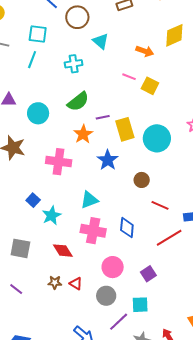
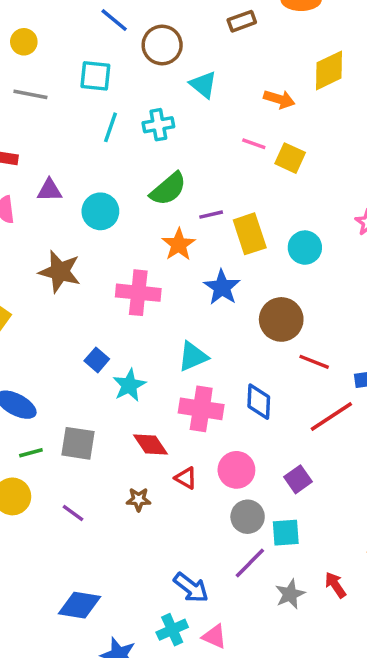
cyan line: (32, 60) -> (110, 127), moved
cyan circle: (157, 138) -> (305, 248), size x0.7
brown circle: (142, 180) -> (281, 319), size x1.6
red triangle: (76, 283) -> (186, 478), moved
gray circle: (106, 296) -> (248, 517), moved

